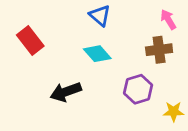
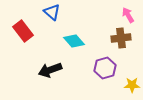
blue triangle: (100, 16) -> (52, 12), moved

